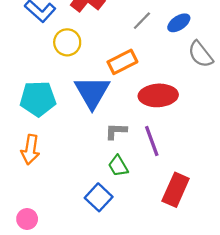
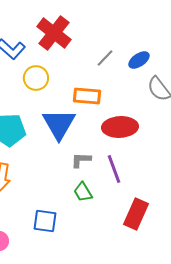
orange rectangle: (122, 62) -> (87, 96), turned 32
blue square: (99, 197) -> (45, 221), moved, turned -35

